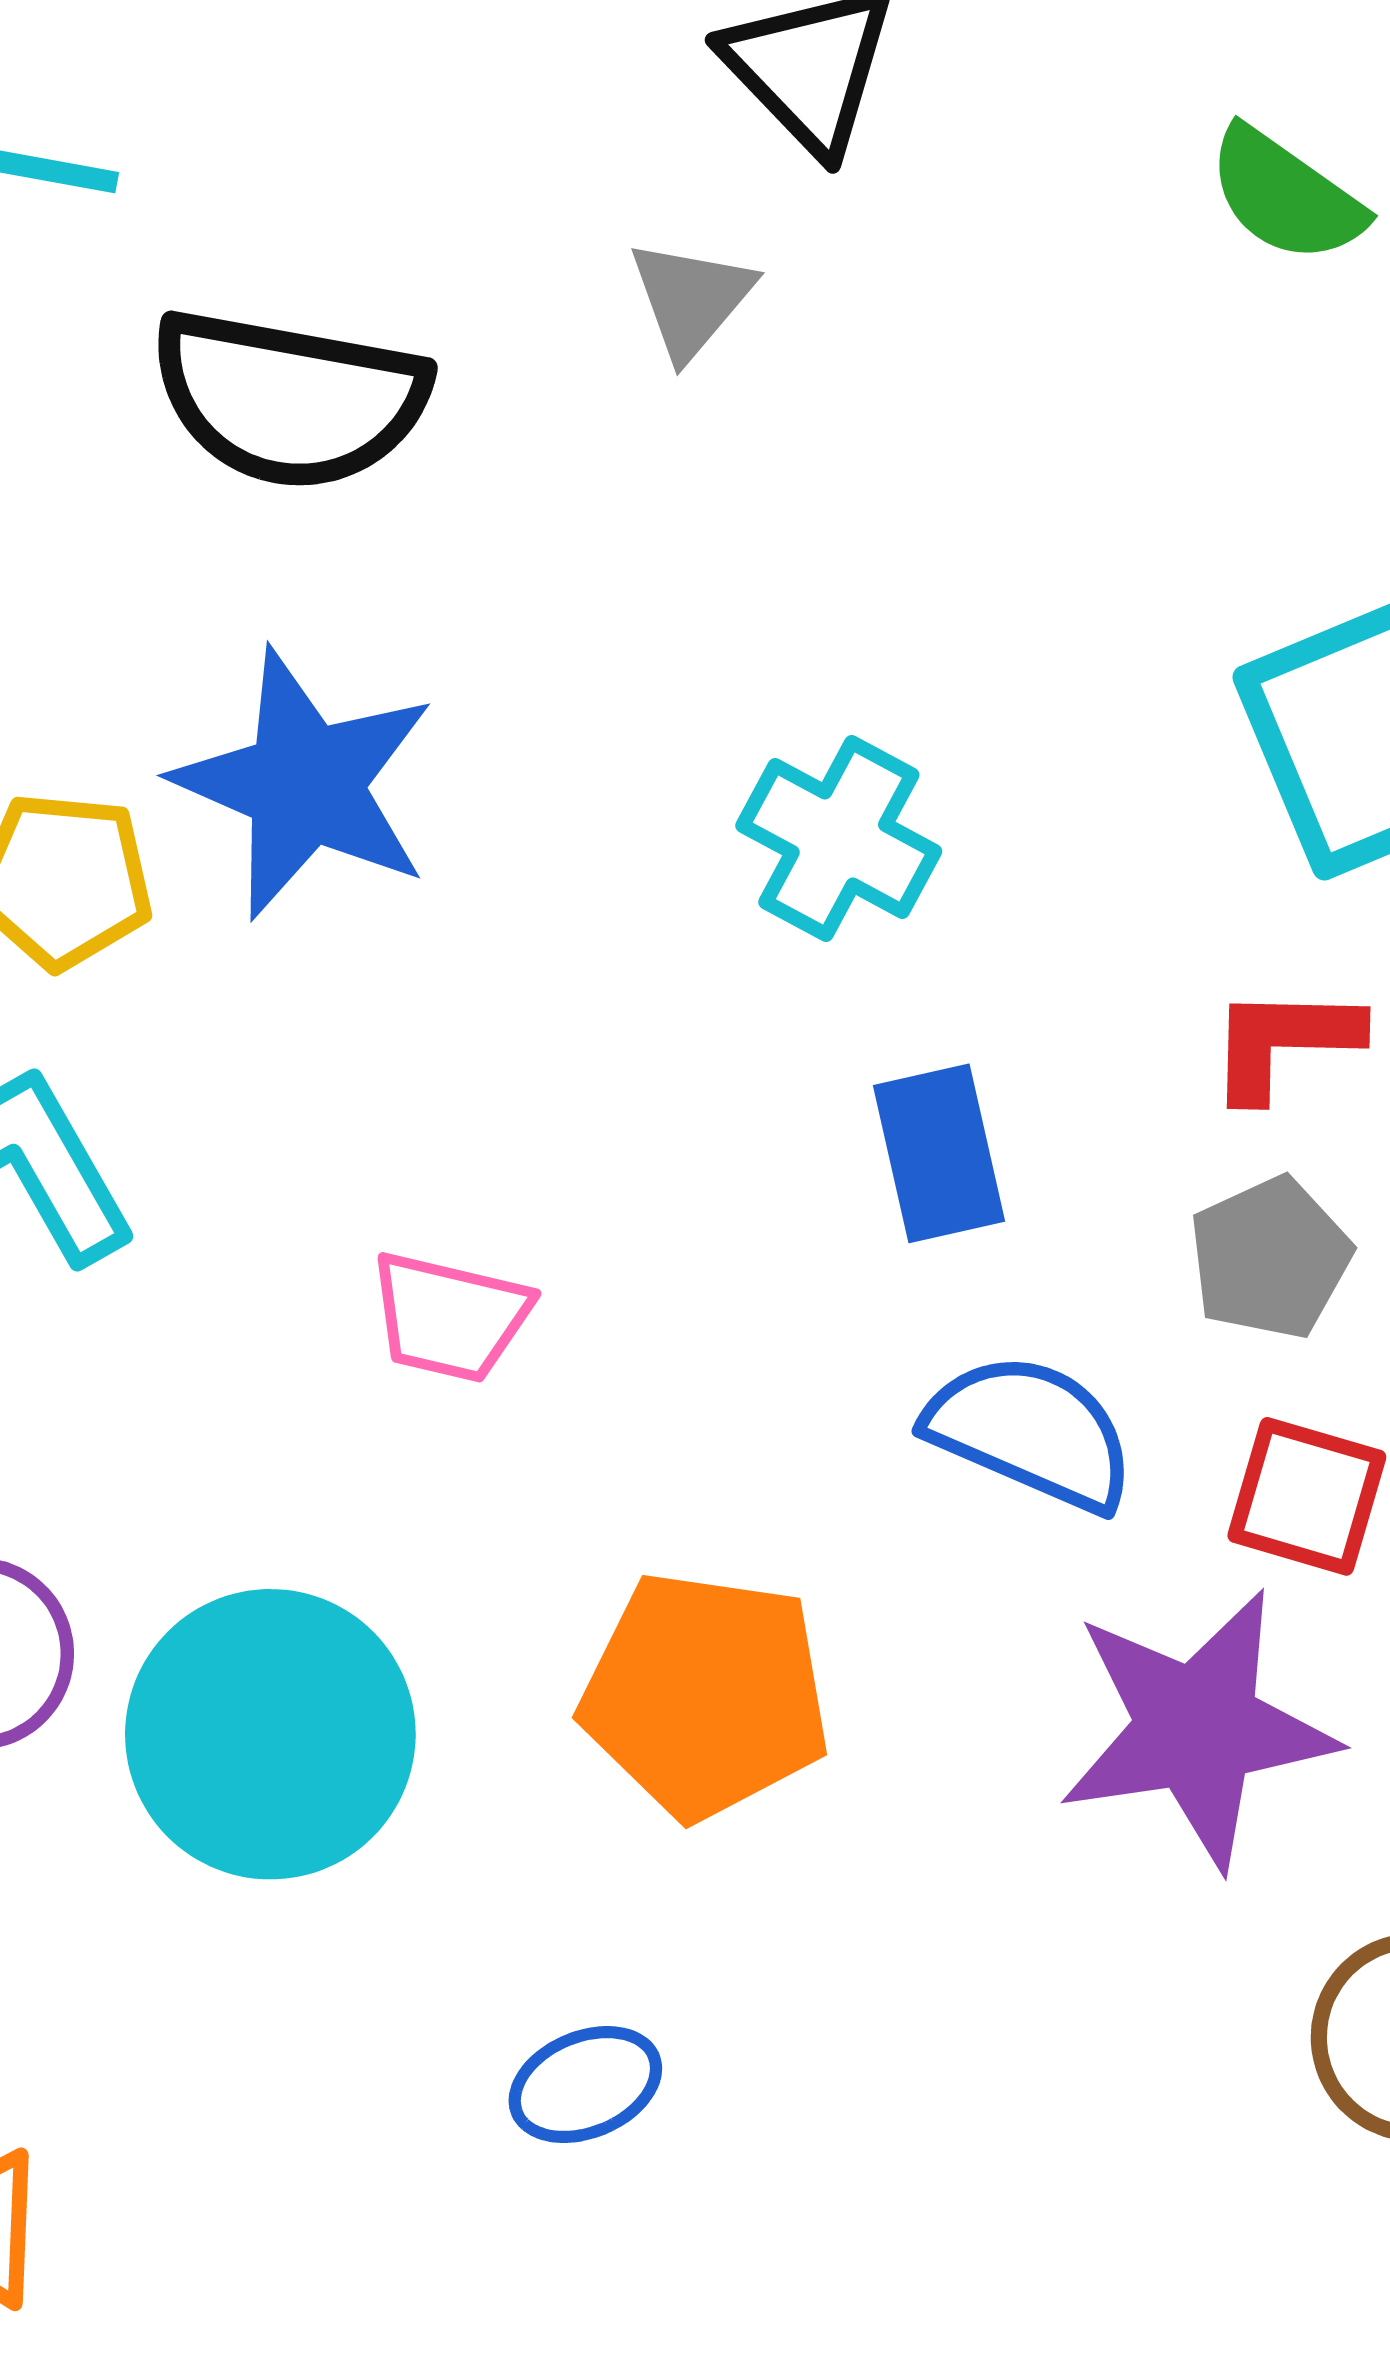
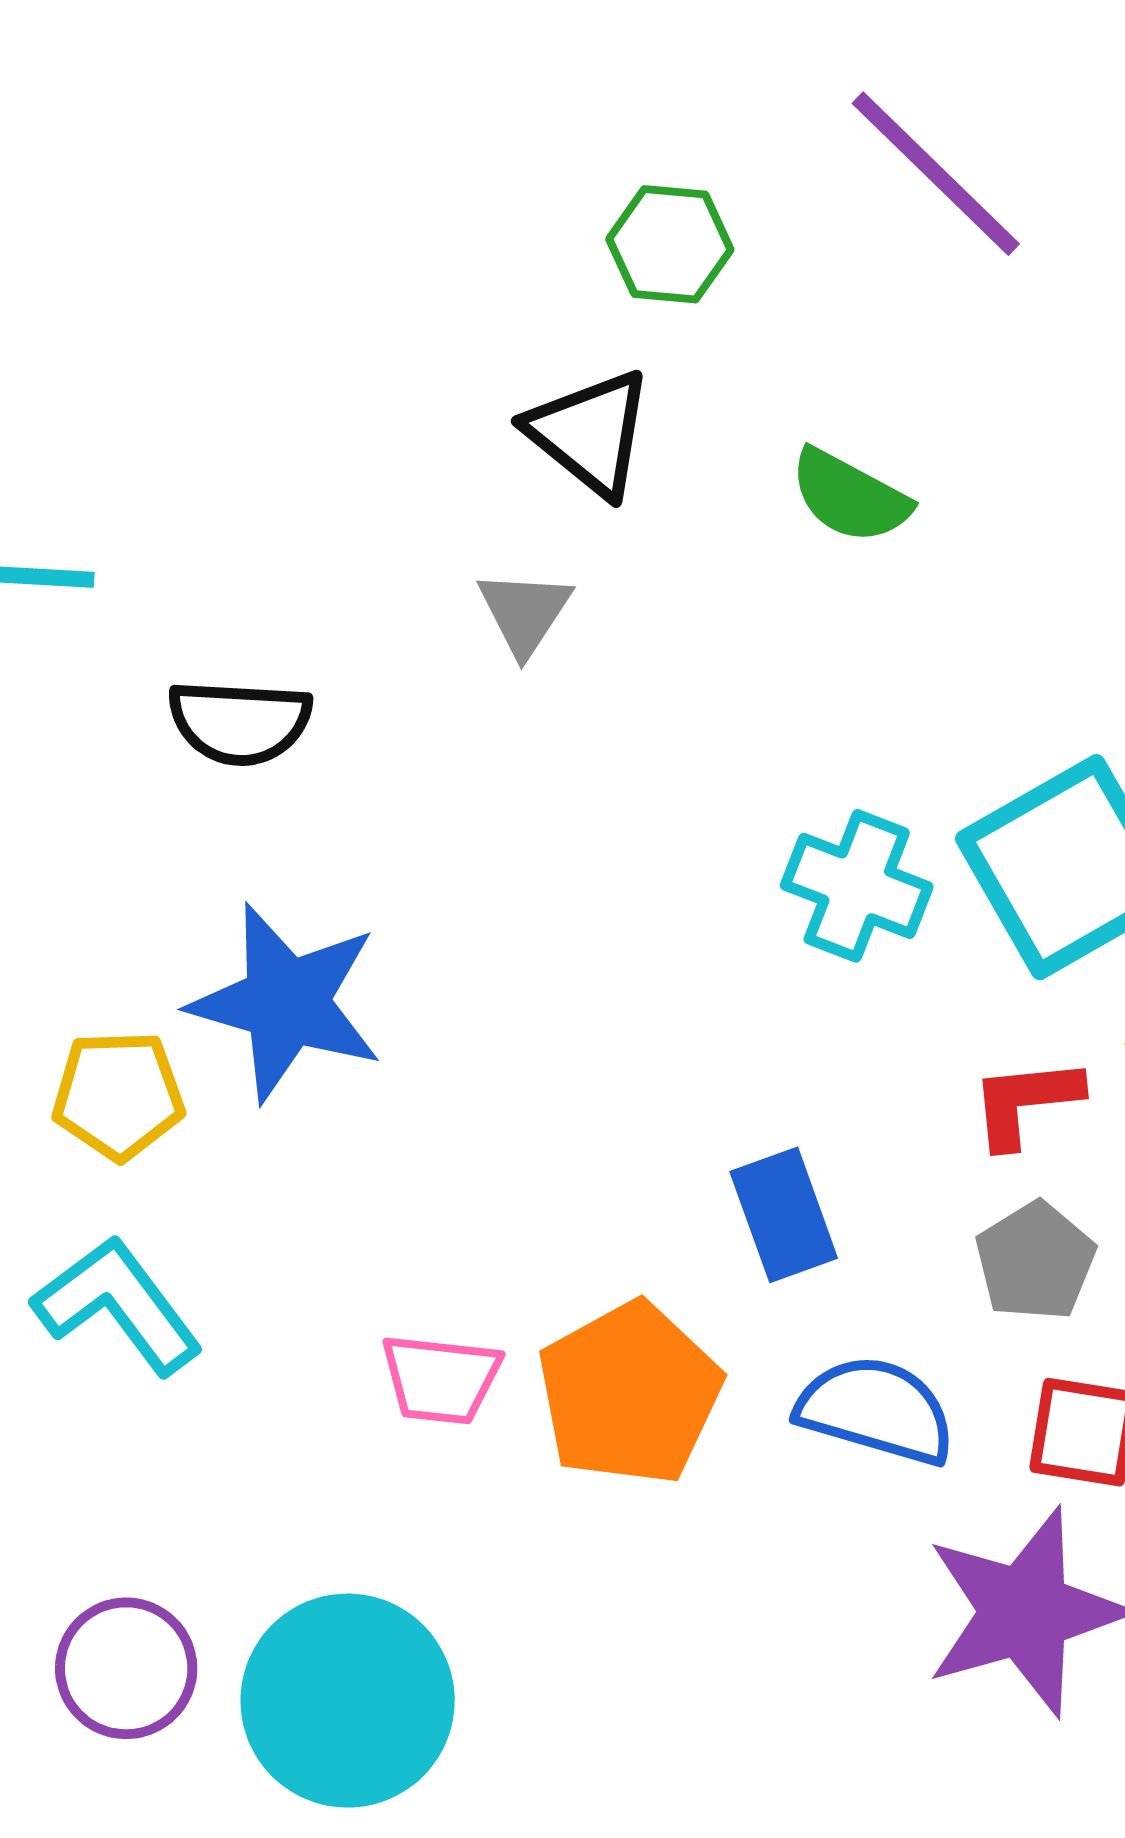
green semicircle: (1286, 195) -> (850, 496), moved
black semicircle: (289, 399) -> (240, 722), size x0.7
cyan cross: (839, 839) -> (857, 886), moved
orange pentagon: (705, 1695) -> (629, 1393), moved, turned -30

